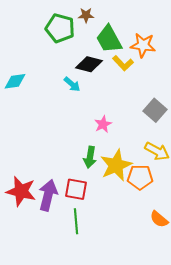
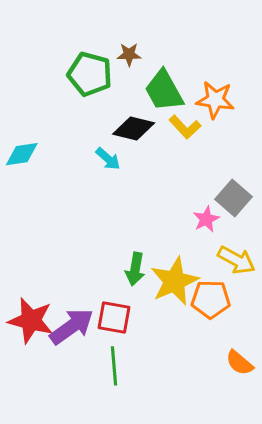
pink star: (103, 124) -> (206, 219), moved
purple arrow: (48, 195) -> (72, 327), turned 40

